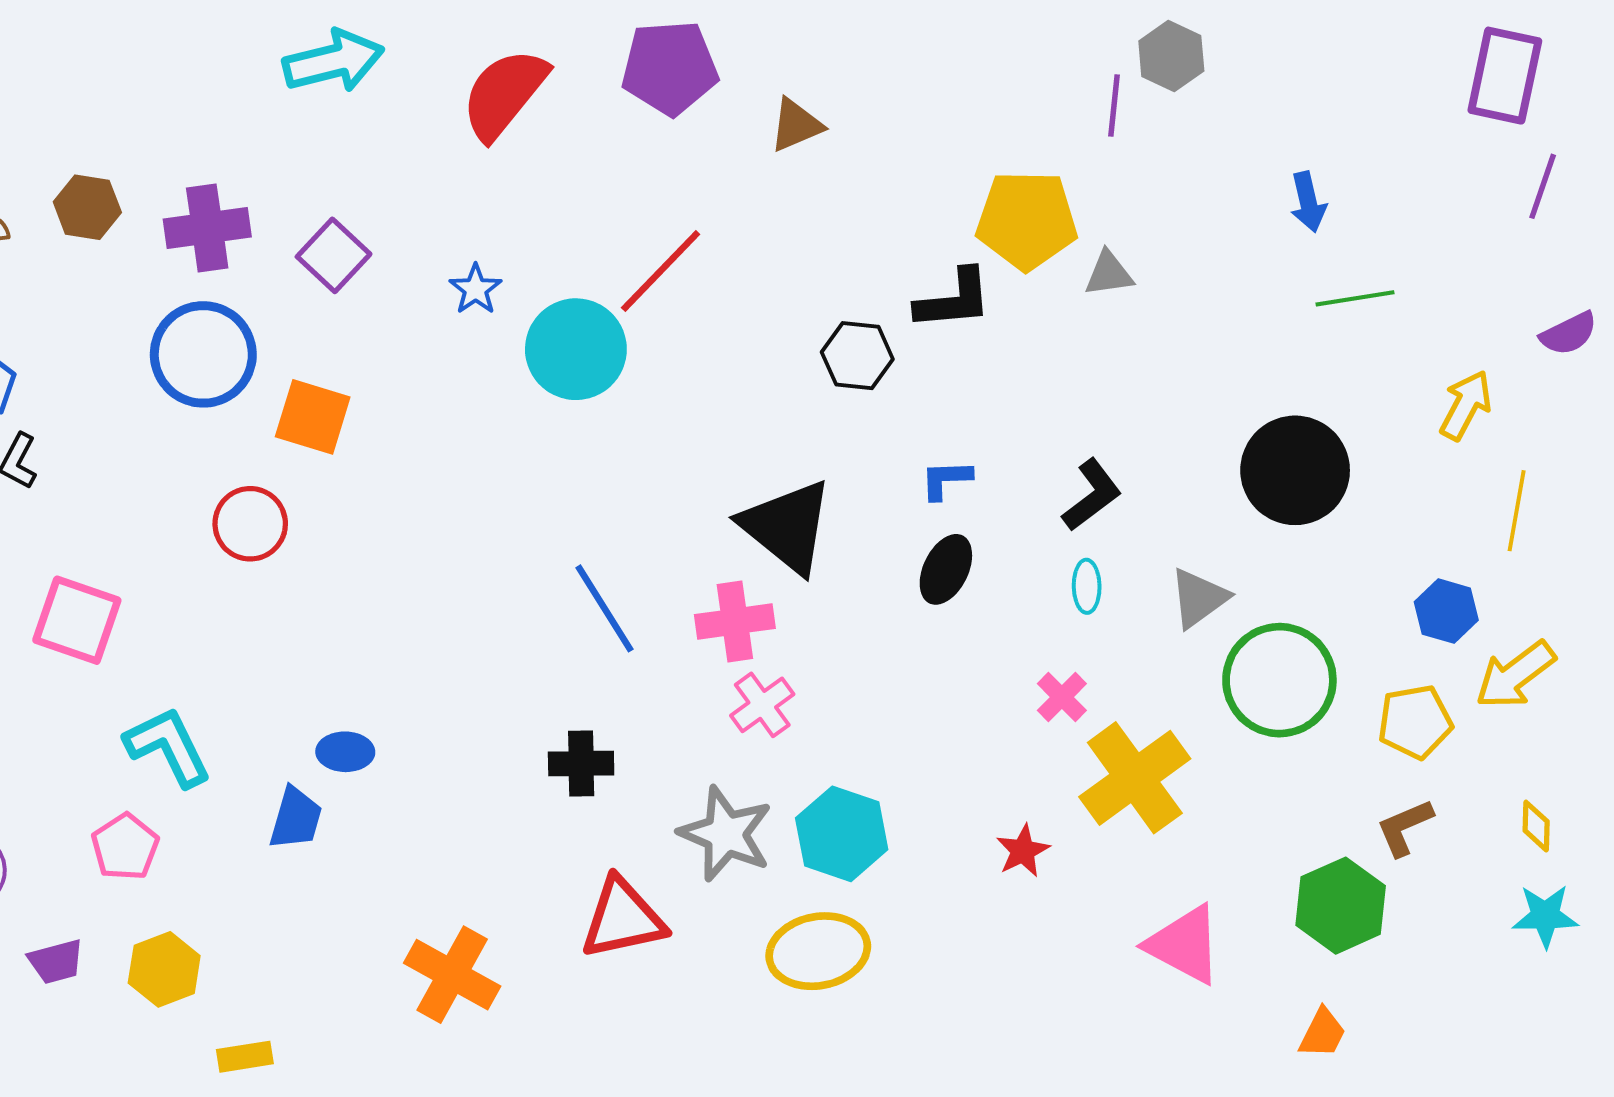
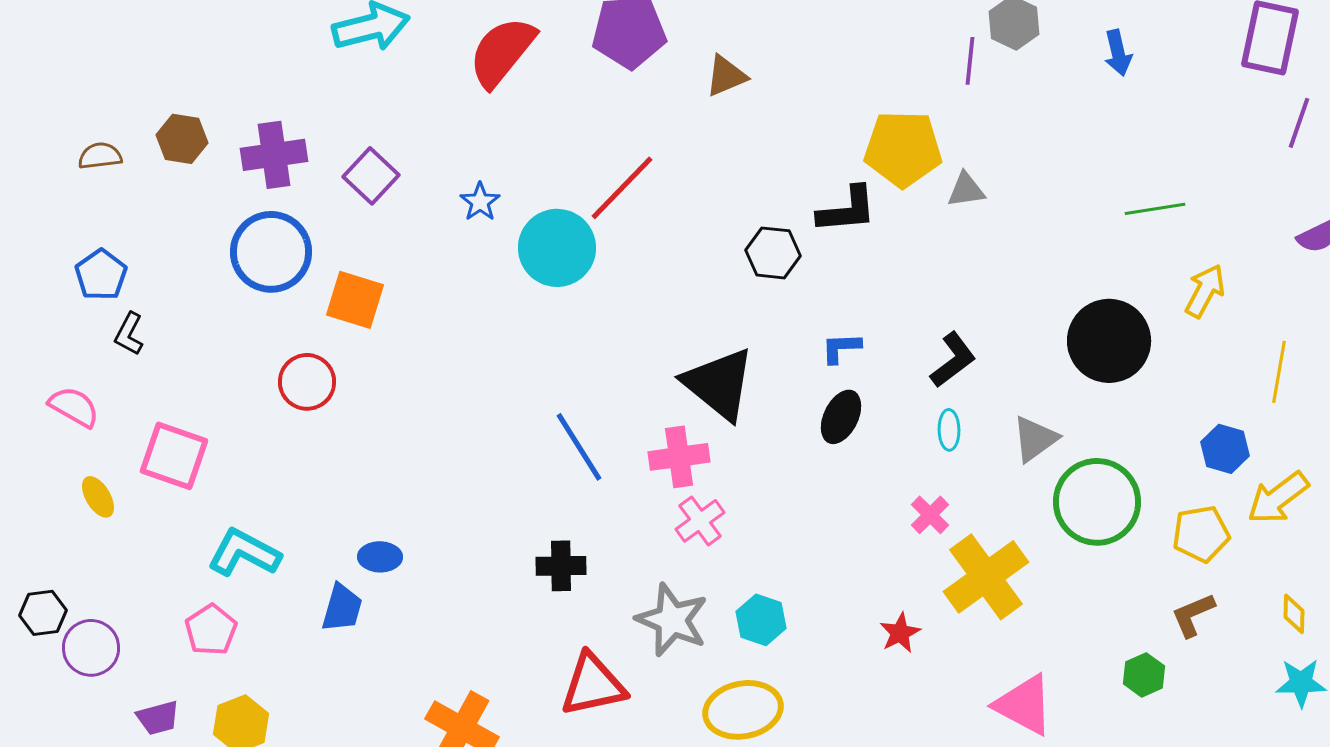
blue arrow: (1308, 202) -> (1118, 53), moved
yellow arrow: (1466, 405) -> (1205, 291), moved
cyan L-shape: (168, 747) -> (244, 553), turned -36
cyan hexagon: (842, 834) -> (761, 620), size x0.7
green hexagon: (1341, 906) -> (1144, 675), size x0.6

